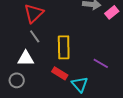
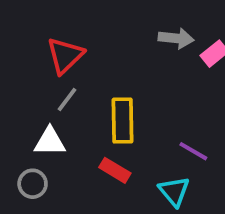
gray line: (35, 36) -> (67, 100), turned 72
cyan triangle: (80, 84) -> (174, 191), moved

